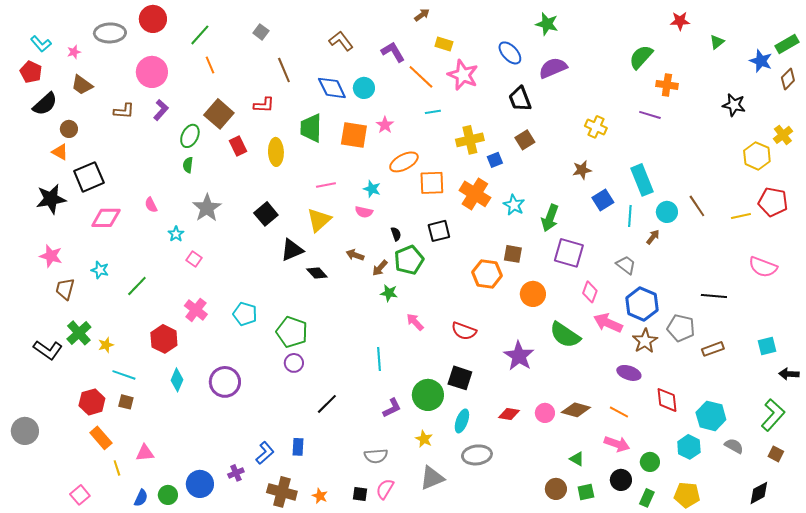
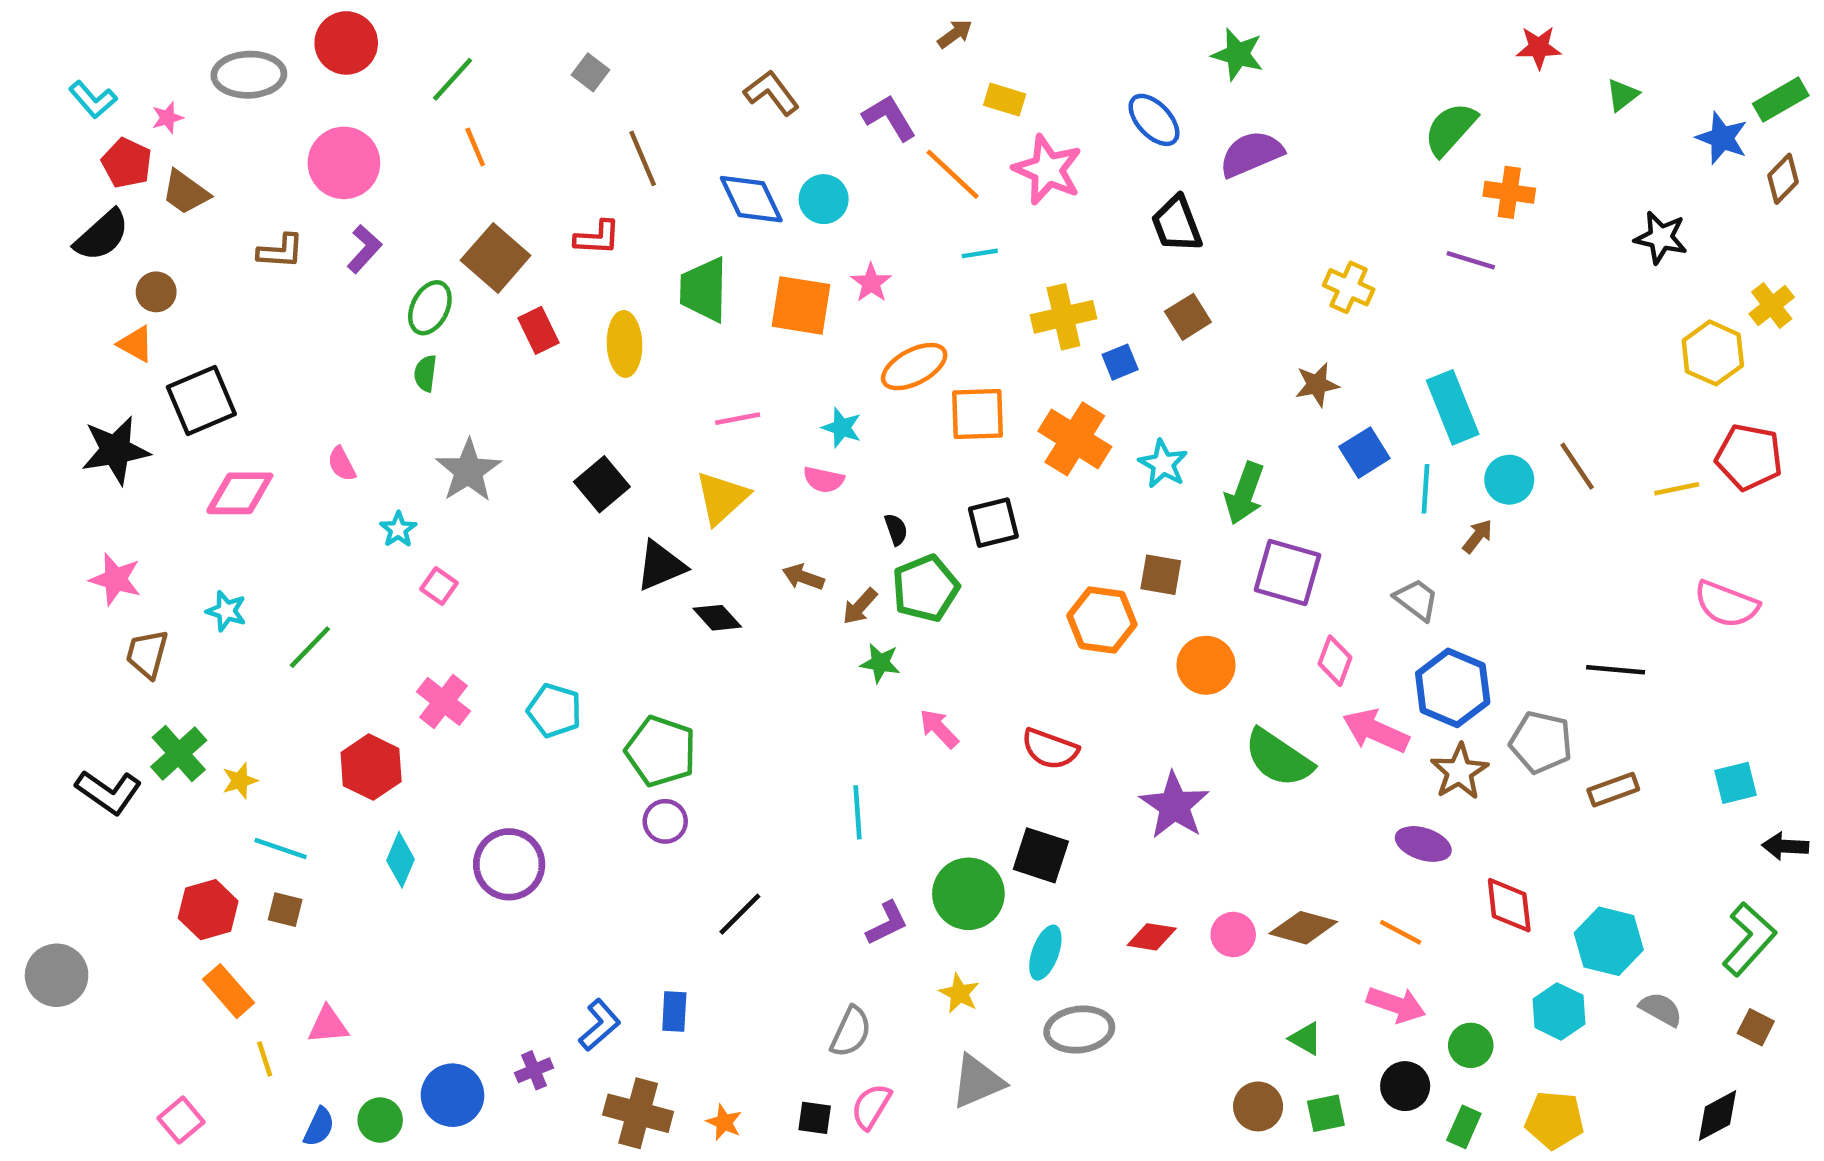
red pentagon: (31, 72) -> (127, 163), moved
gray semicircle: (376, 456) -> (851, 1032), turned -60

